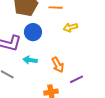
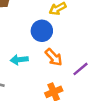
blue circle: (33, 32) -> (42, 31), moved

